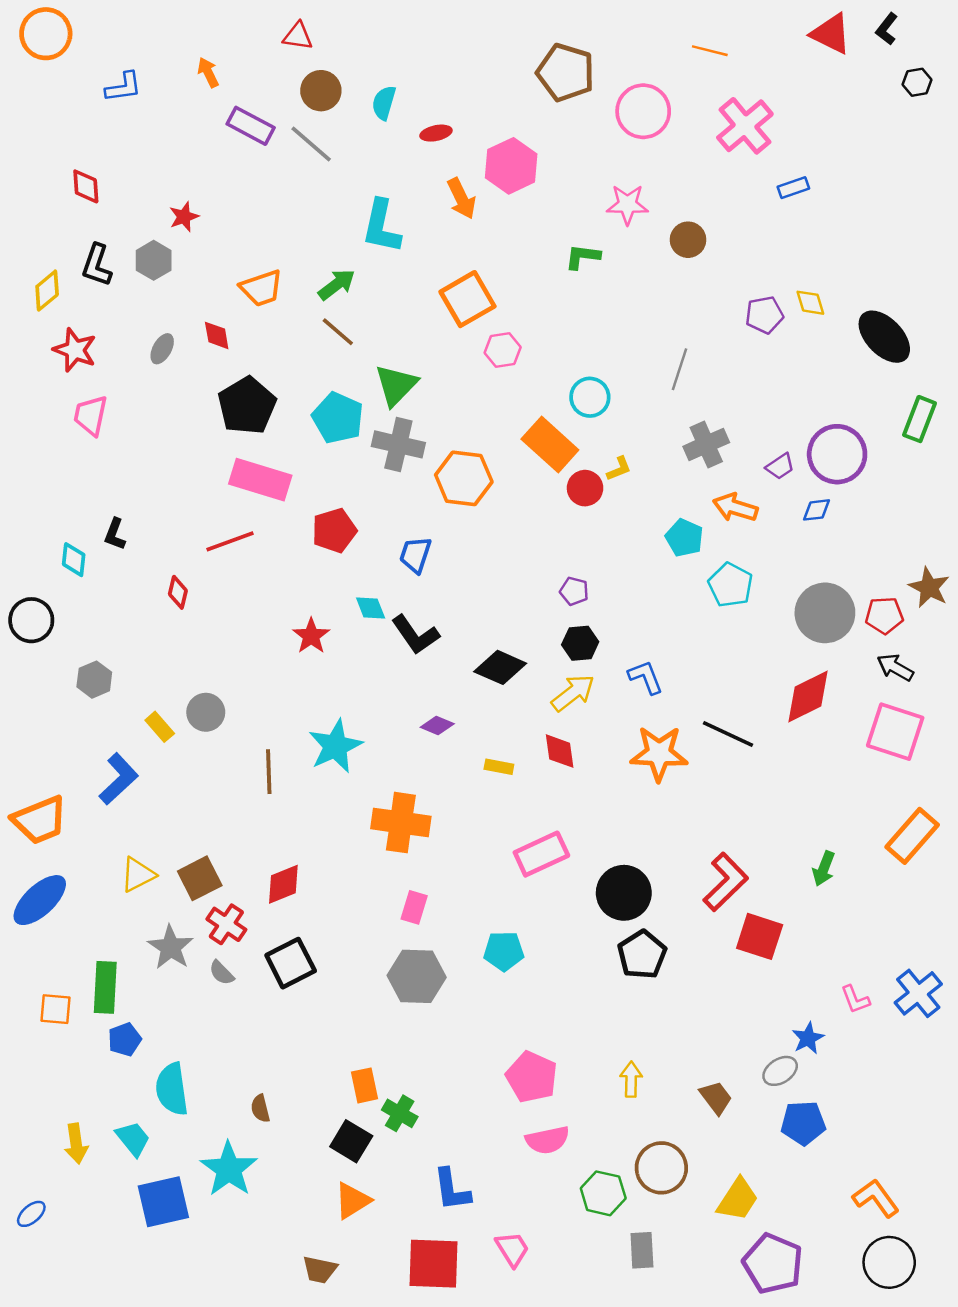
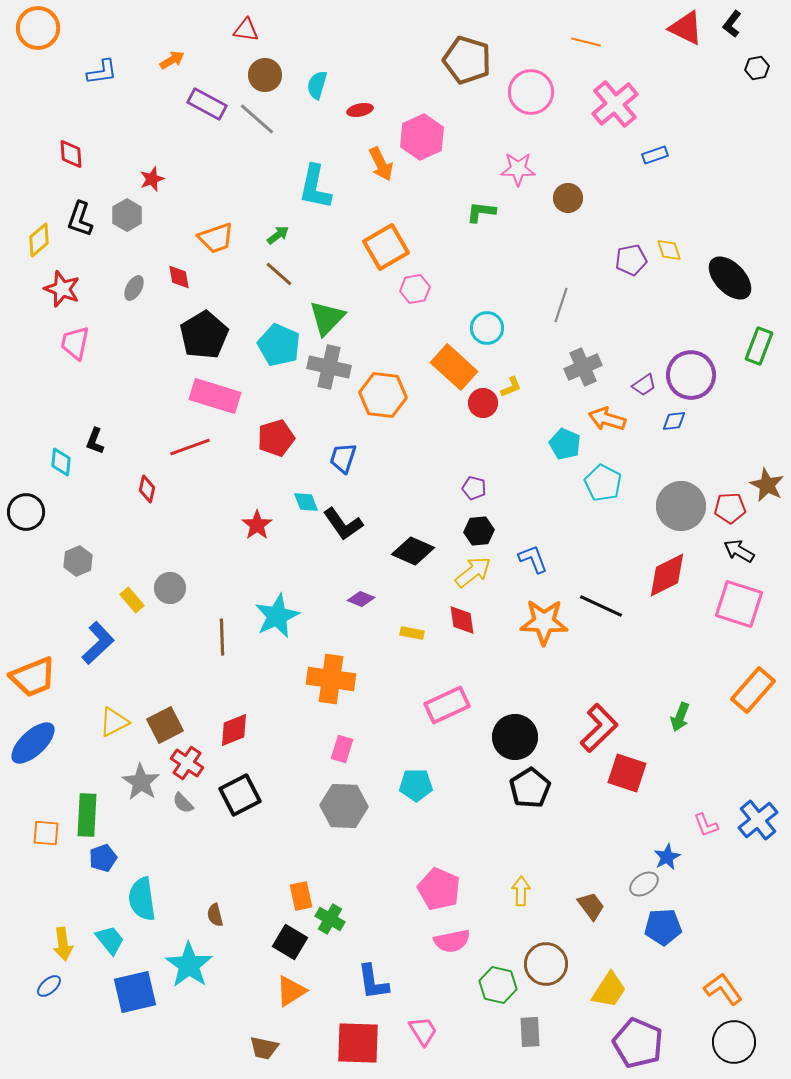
orange arrow: (208, 72) -> (172, 60), turned 85
green arrow: (337, 285) -> (278, 235), size x0.7
blue ellipse: (31, 1214) -> (49, 986), moved

